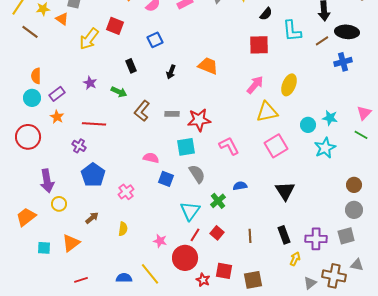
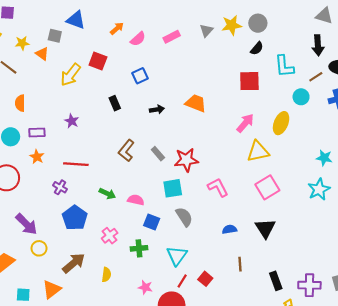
black arrow: (171, 72) -> (157, 109), turned -120
orange semicircle: (36, 76) -> (20, 103), moved
green arrow: (119, 92) -> (107, 194), moved
purple rectangle: (57, 94) -> (37, 133), turned 35
gray rectangle: (172, 114) -> (158, 154), turned 48
cyan circle: (308, 125) -> (301, 97), moved
purple arrow: (47, 181) -> (26, 224), turned -35
black triangle: (285, 191) -> (265, 228), moved
green cross: (218, 201) -> (139, 248), moved, turned 35
brown arrow: (92, 218) -> (74, 263), size x1.6
brown line: (250, 236) -> (240, 264), moved

